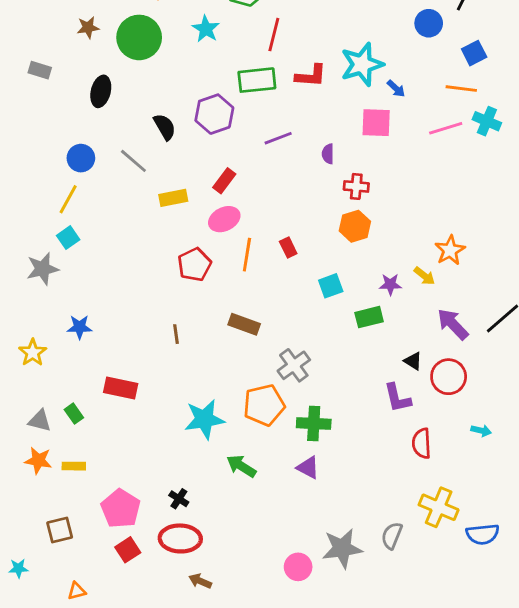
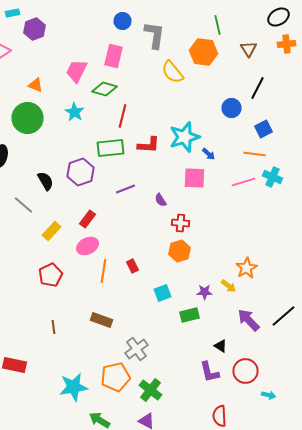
purple semicircle: (328, 154) -> (160, 200), turned -32
yellow rectangle: (173, 198) -> (52, 231), turned -36
red pentagon: (194, 265) -> (50, 275), moved
red circle: (449, 377) -> (246, 371), moved
green cross: (314, 424) -> (150, 390), turned 35
red semicircle: (422, 443) -> (220, 416), moved

